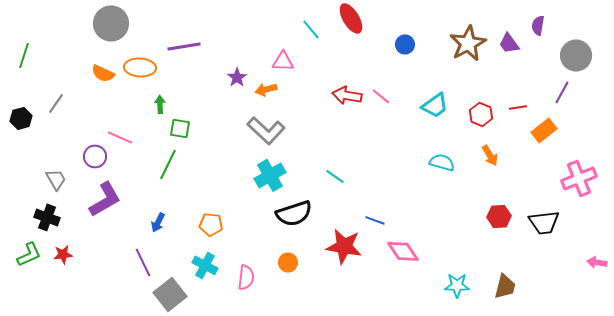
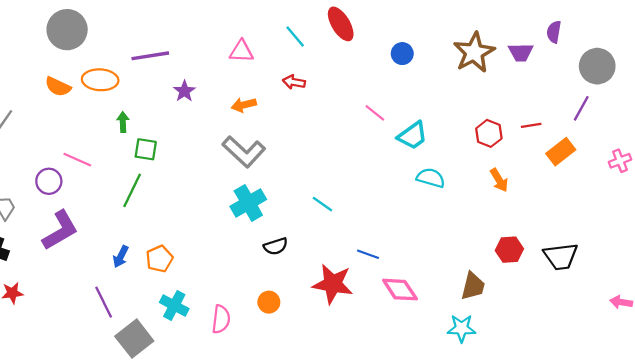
purple trapezoid: (509, 43) -> (521, 52), turned -55
pink triangle: (283, 61) -> (241, 51), moved
purple star: (237, 77) -> (184, 91), moved
red arrow: (347, 95) -> (294, 82), moved, size x0.7
cyan trapezoid: (435, 105) -> (413, 136), moved
cyan semicircle: (442, 162) -> (431, 178), moved
pink cross: (579, 178) -> (620, 161), moved, size x0.6
black semicircle: (294, 213) -> (276, 246), size x0.6
orange pentagon: (211, 224) -> (159, 259), moved, turned -30
brown trapezoid: (505, 286) -> (473, 286), moved

